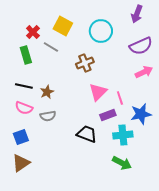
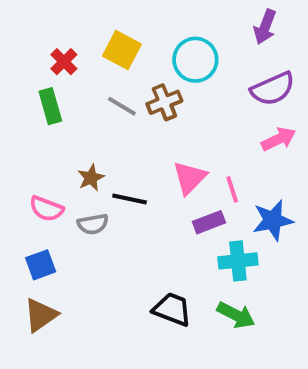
gray line: (51, 47) -> (122, 106), moved
brown cross: (85, 63) -> (164, 102), moved
black line: (24, 86) -> (130, 199), moved
black trapezoid: (87, 134) -> (172, 309), moved

